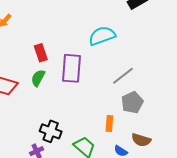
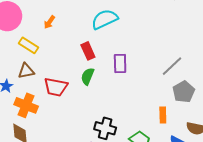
cyan semicircle: (102, 36) -> (105, 19), moved
purple rectangle: (72, 68) -> (120, 64), size x0.7

